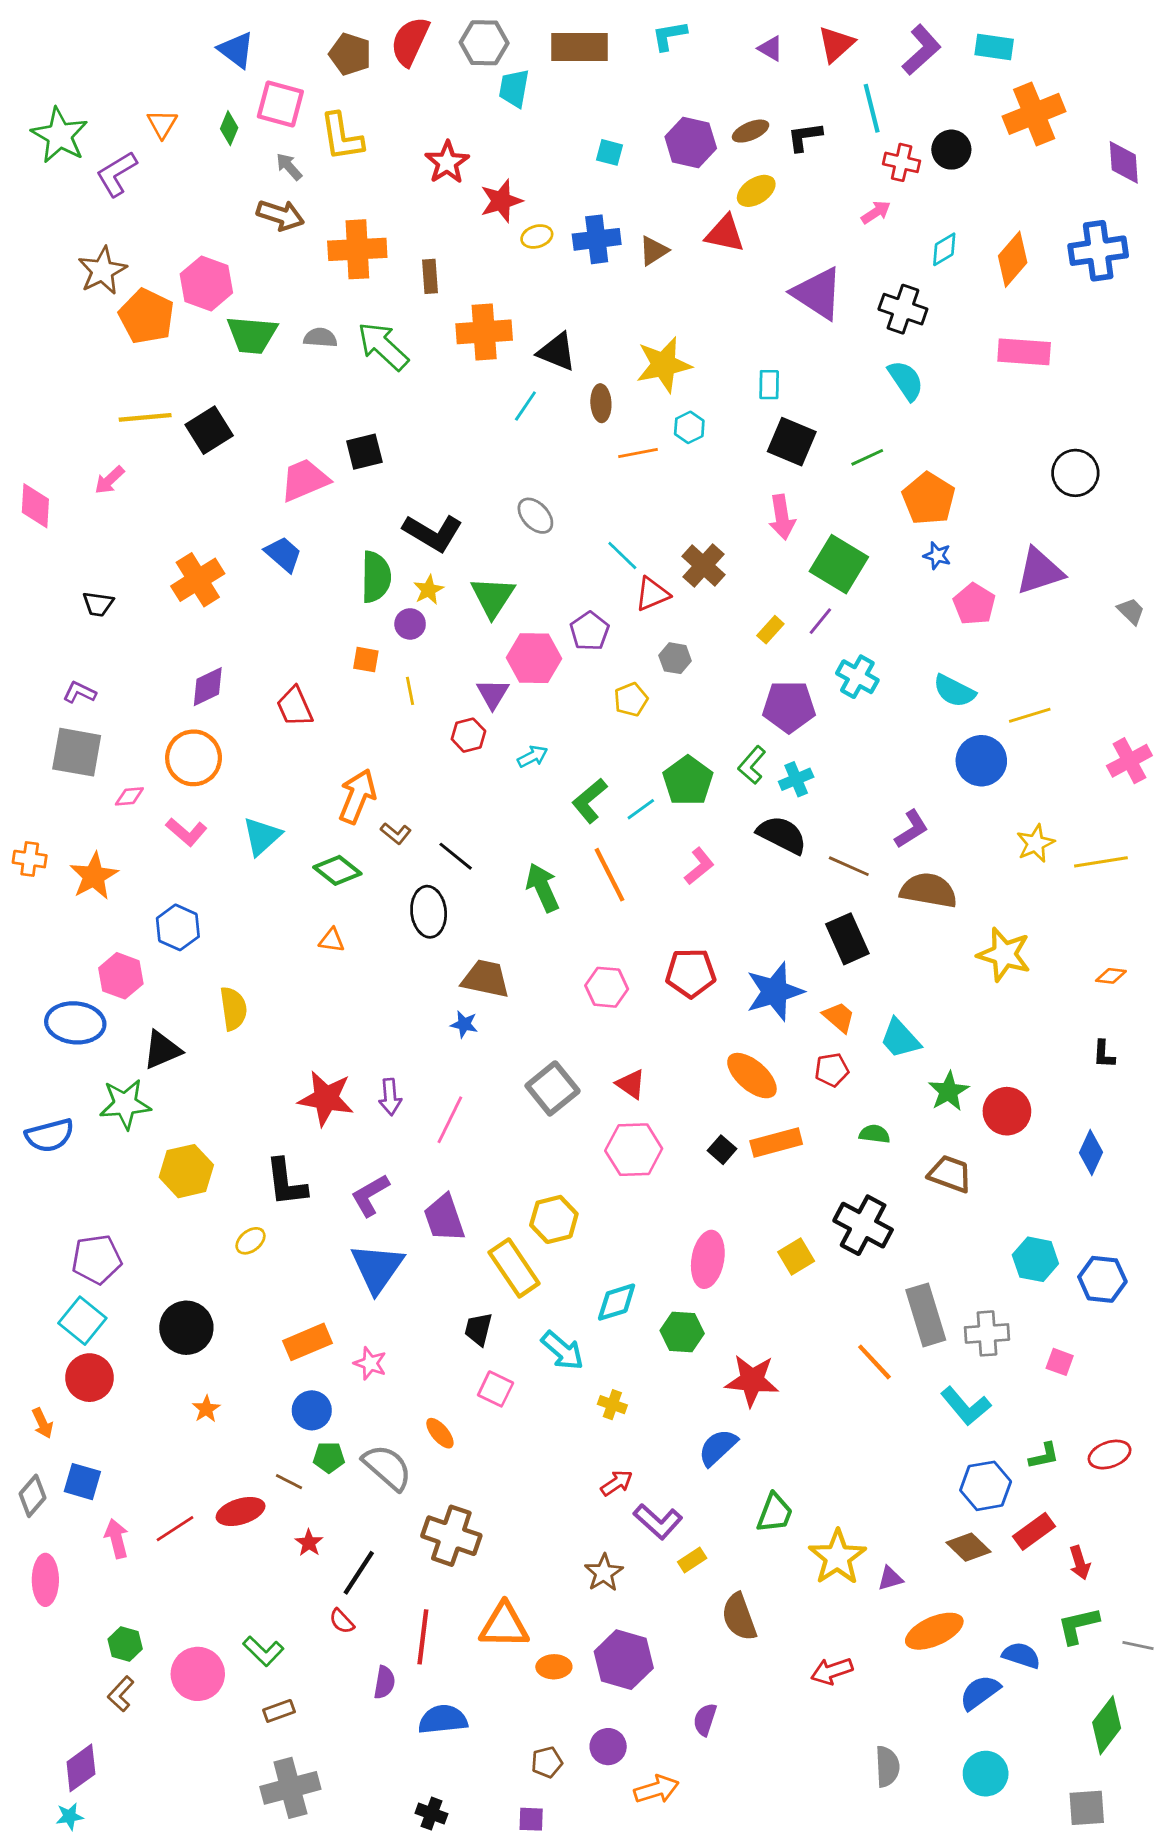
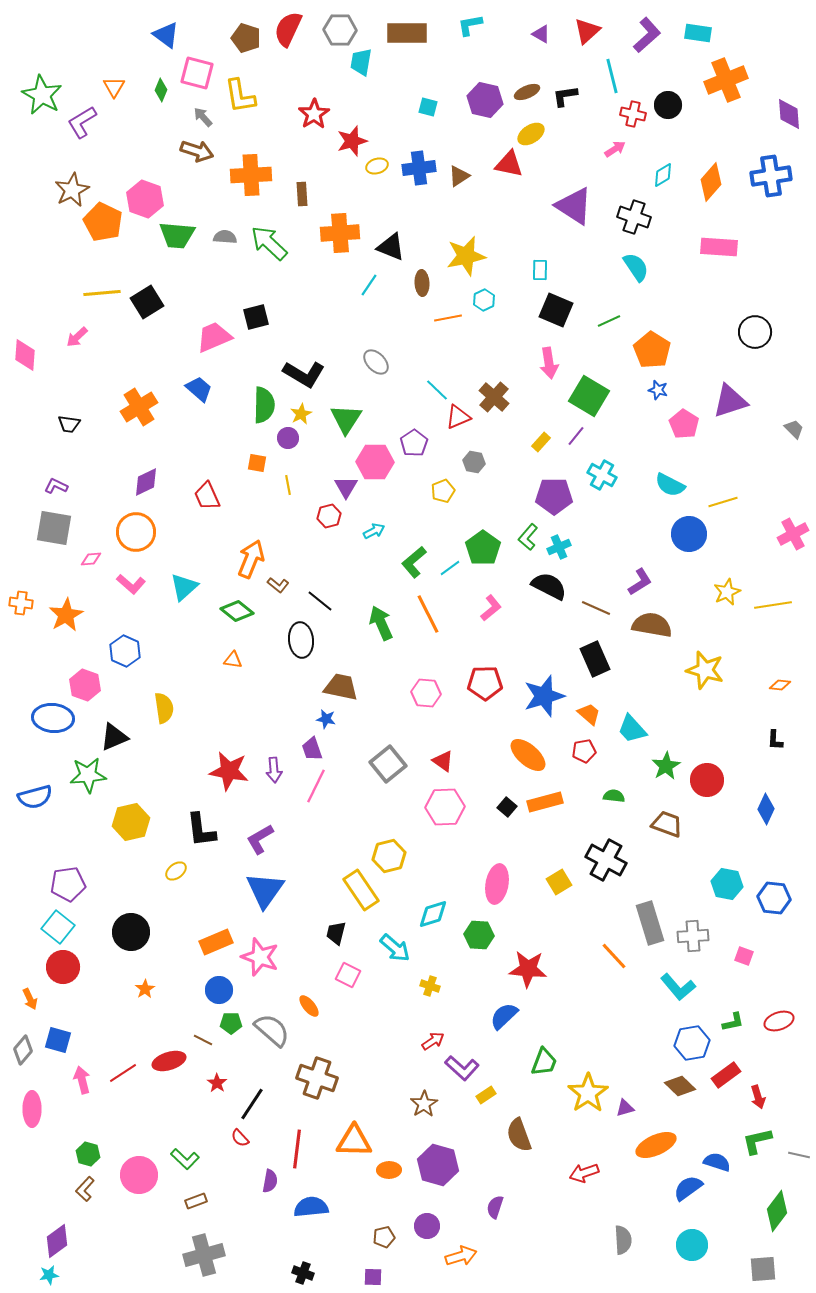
purple trapezoid: (444, 1218) -> (312, 749), moved, size x0.7
pink star: (370, 1363) -> (260, 957), size x1.6

